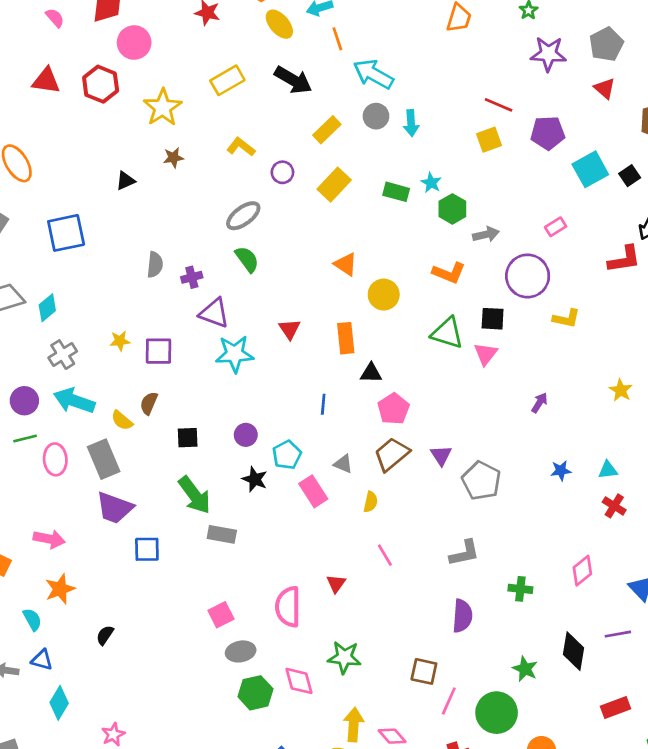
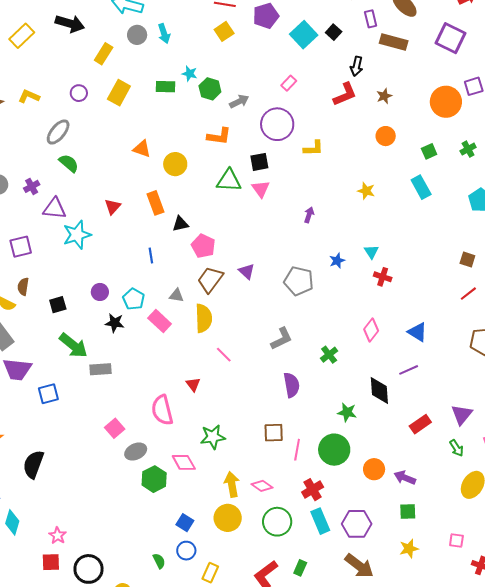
yellow L-shape: (241, 147) -> (29, 96), moved
red triangle: (290, 329) -> (113, 207), turned 30
cyan triangle: (608, 470) -> (371, 252), turned -42
gray pentagon: (481, 481) -> (299, 281), moved
yellow semicircle: (371, 502) -> (204, 318), size x1.8
green cross: (520, 589) -> (329, 355), turned -30
black semicircle: (105, 635) -> (33, 464), size x1.8

